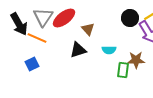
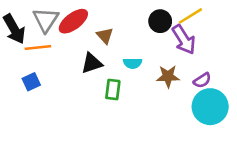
orange line: (37, 38) -> (38, 47), turned -30
green rectangle: (123, 70) -> (113, 90), moved

